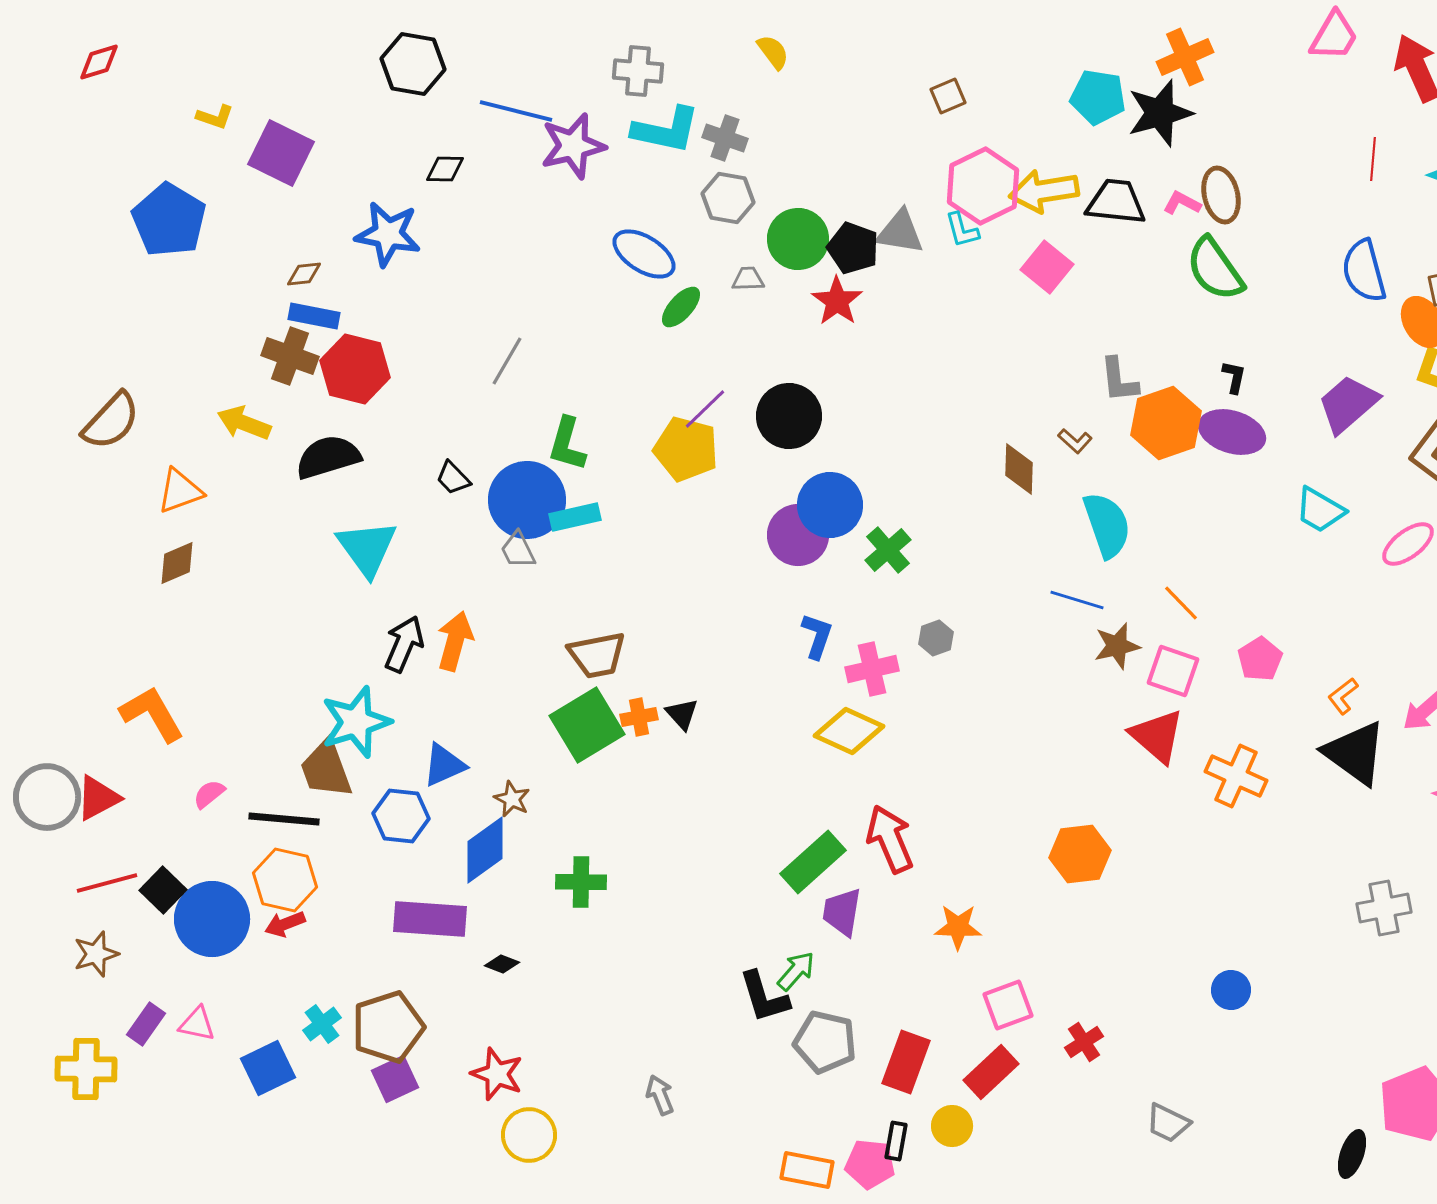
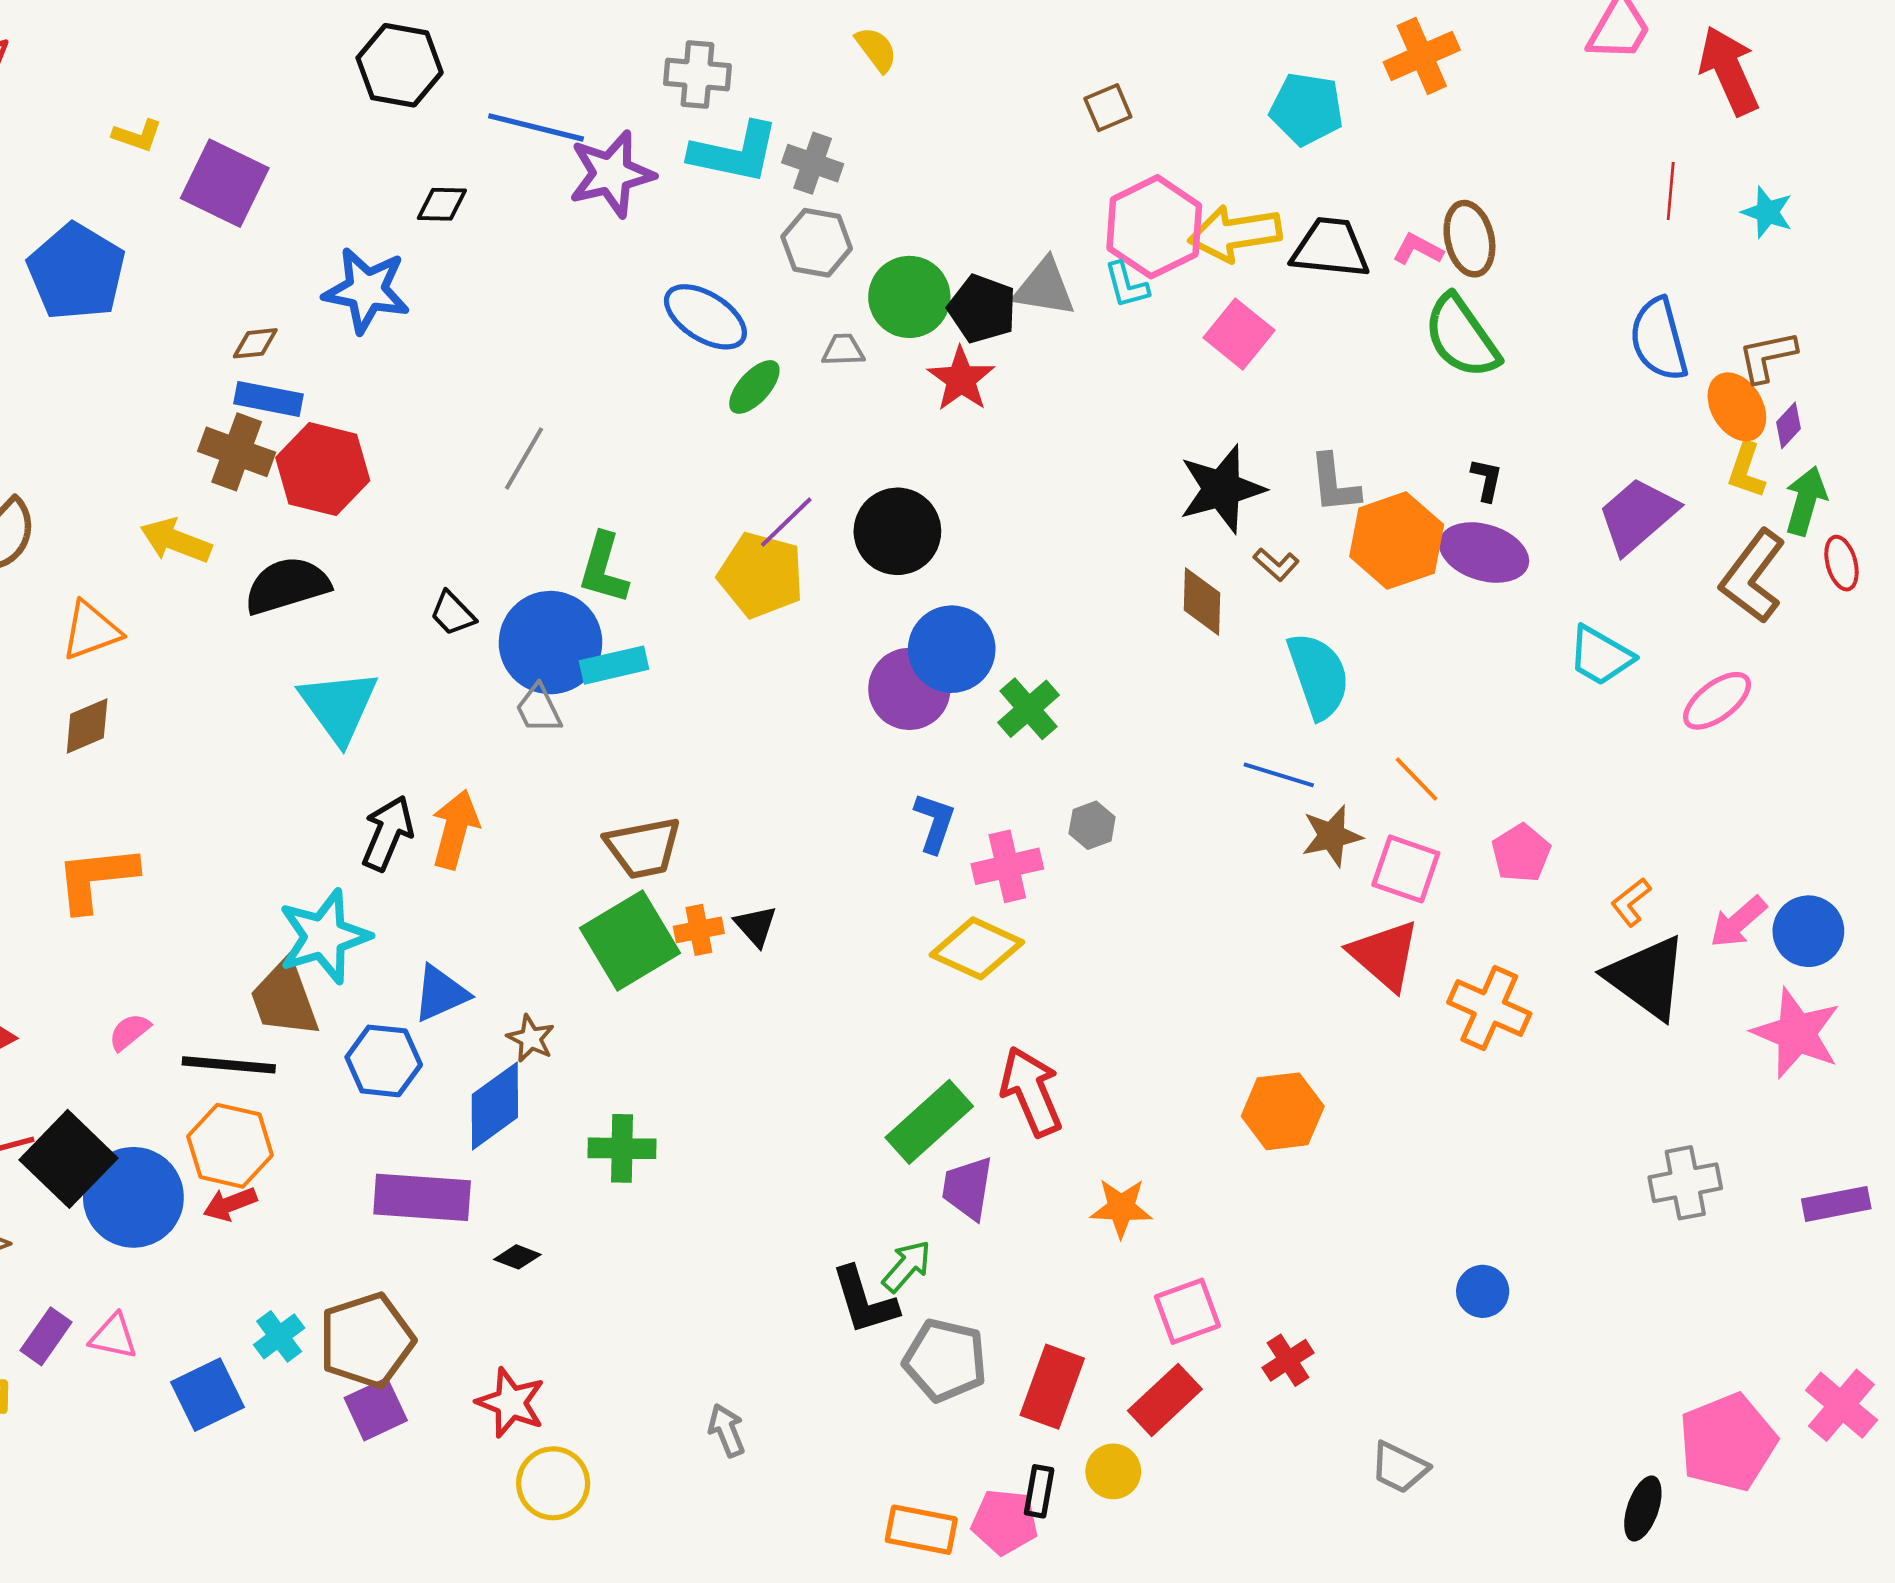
black star: (1160, 113) -> (1222, 489), moved
orange L-shape: (152, 714) -> (96, 878), moved, turned -66
black square: (163, 890) -> (69, 1159), size x1.5

